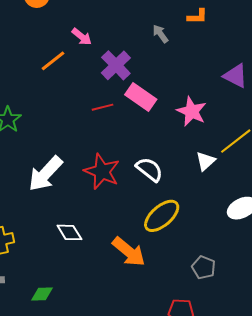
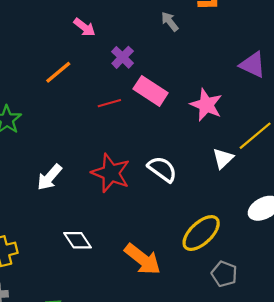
orange line: (53, 61) -> (58, 72), moved
purple cross: (116, 65) -> (123, 57), size x0.7
white arrow: (45, 174) -> (49, 177), size x0.7
yellow ellipse: (162, 216) -> (201, 233), moved

